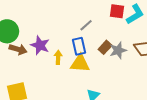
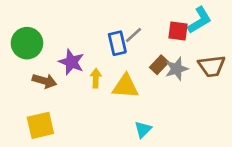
red square: (117, 11) -> (178, 31), moved
blue rectangle: (79, 46) -> (117, 43), moved
brown arrow: (18, 49) -> (44, 81), moved

